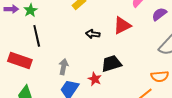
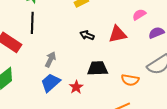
orange semicircle: (160, 76) -> (130, 80), moved
red star: (95, 79) -> (76, 87), moved

